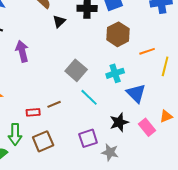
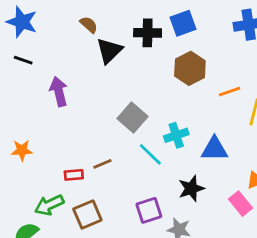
black triangle: (59, 21) -> (109, 51), size x1.5
cyan cross: (115, 73) -> (176, 135), moved
blue triangle: (136, 93) -> (214, 149), turned -45
pink rectangle: (147, 127) -> (240, 204), moved
green arrow: (15, 134) -> (49, 205), turned 65

